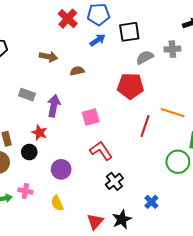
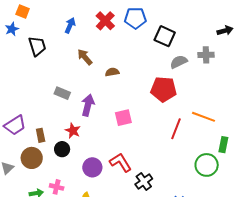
black square: (129, 32) -> (165, 36), turned 30
blue arrow: (98, 40) -> (70, 25), moved, turned -35
brown arrow: (48, 57) -> (85, 57), turned -144
red L-shape: (101, 151) -> (121, 163), moved

